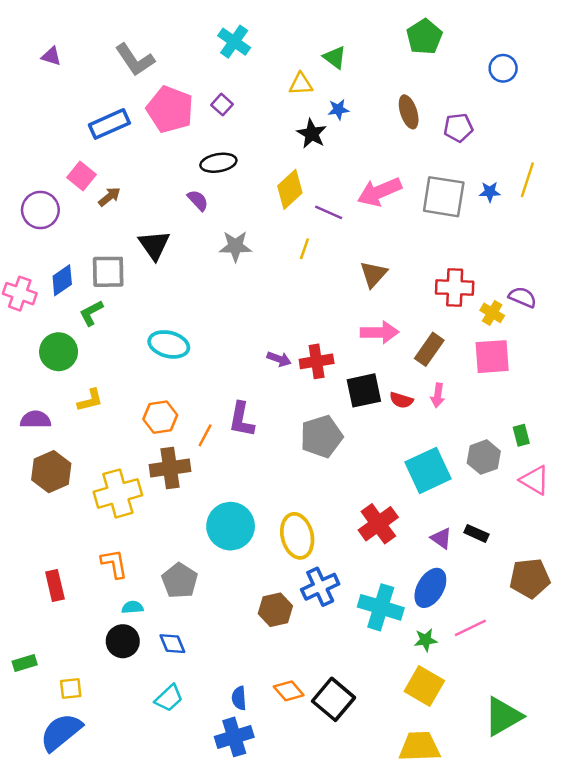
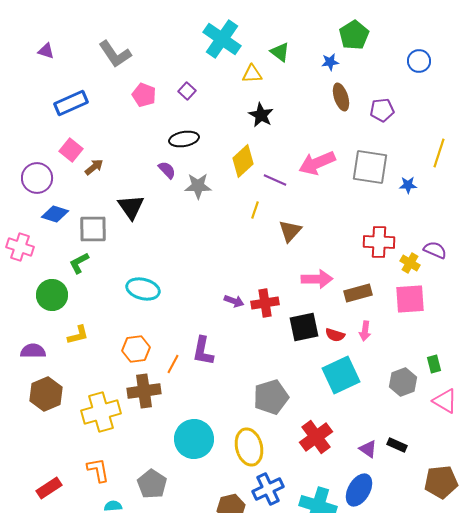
cyan cross: (234, 42) -> (222, 39), moved, size x1.4
pink pentagon: (170, 109) -> (144, 95), size x0.6
blue star: (338, 109) -> (330, 62), moved
blue rectangle: (109, 124) -> (71, 103), moved
blue star: (490, 192) -> (408, 185), moved
gray star: (235, 246) -> (198, 186), moved
brown triangle: (373, 274) -> (290, 231), moved
blue diamond: (62, 280) -> (55, 214), moved, turned 52
brown rectangle: (429, 349) -> (358, 293), turned 40
gray pentagon: (321, 436) -> (271, 397), moved
cyan square: (428, 470) -> (341, 375), moved
red rectangle: (55, 585) -> (49, 488), turned 70

